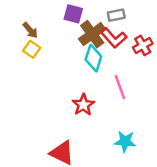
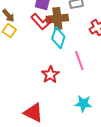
brown cross: (92, 34) -> (57, 19), turned 30
red L-shape: (114, 38) -> (41, 22), moved

